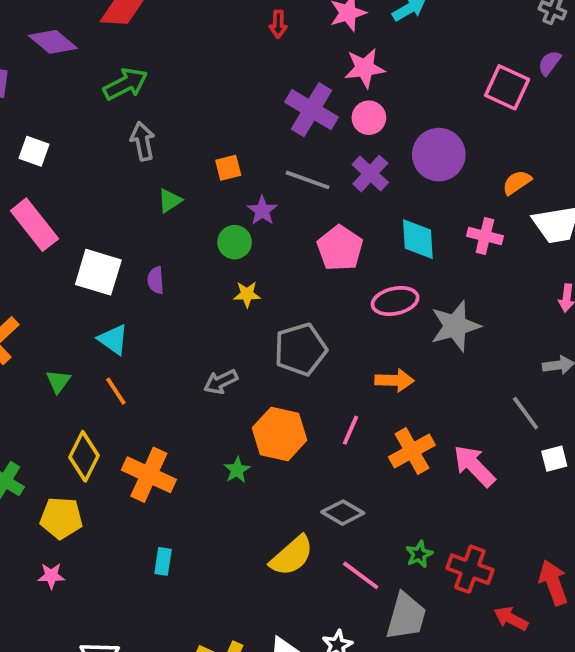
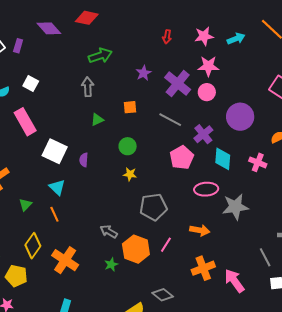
green arrow: (126, 84) -> (100, 56), moved
purple cross: (370, 174) -> (203, 134), moved
purple star: (262, 211) -> (144, 73), moved
gray arrow: (221, 382) -> (109, 232), moved, turned 48
pink line: (350, 430) -> (166, 245), moved

